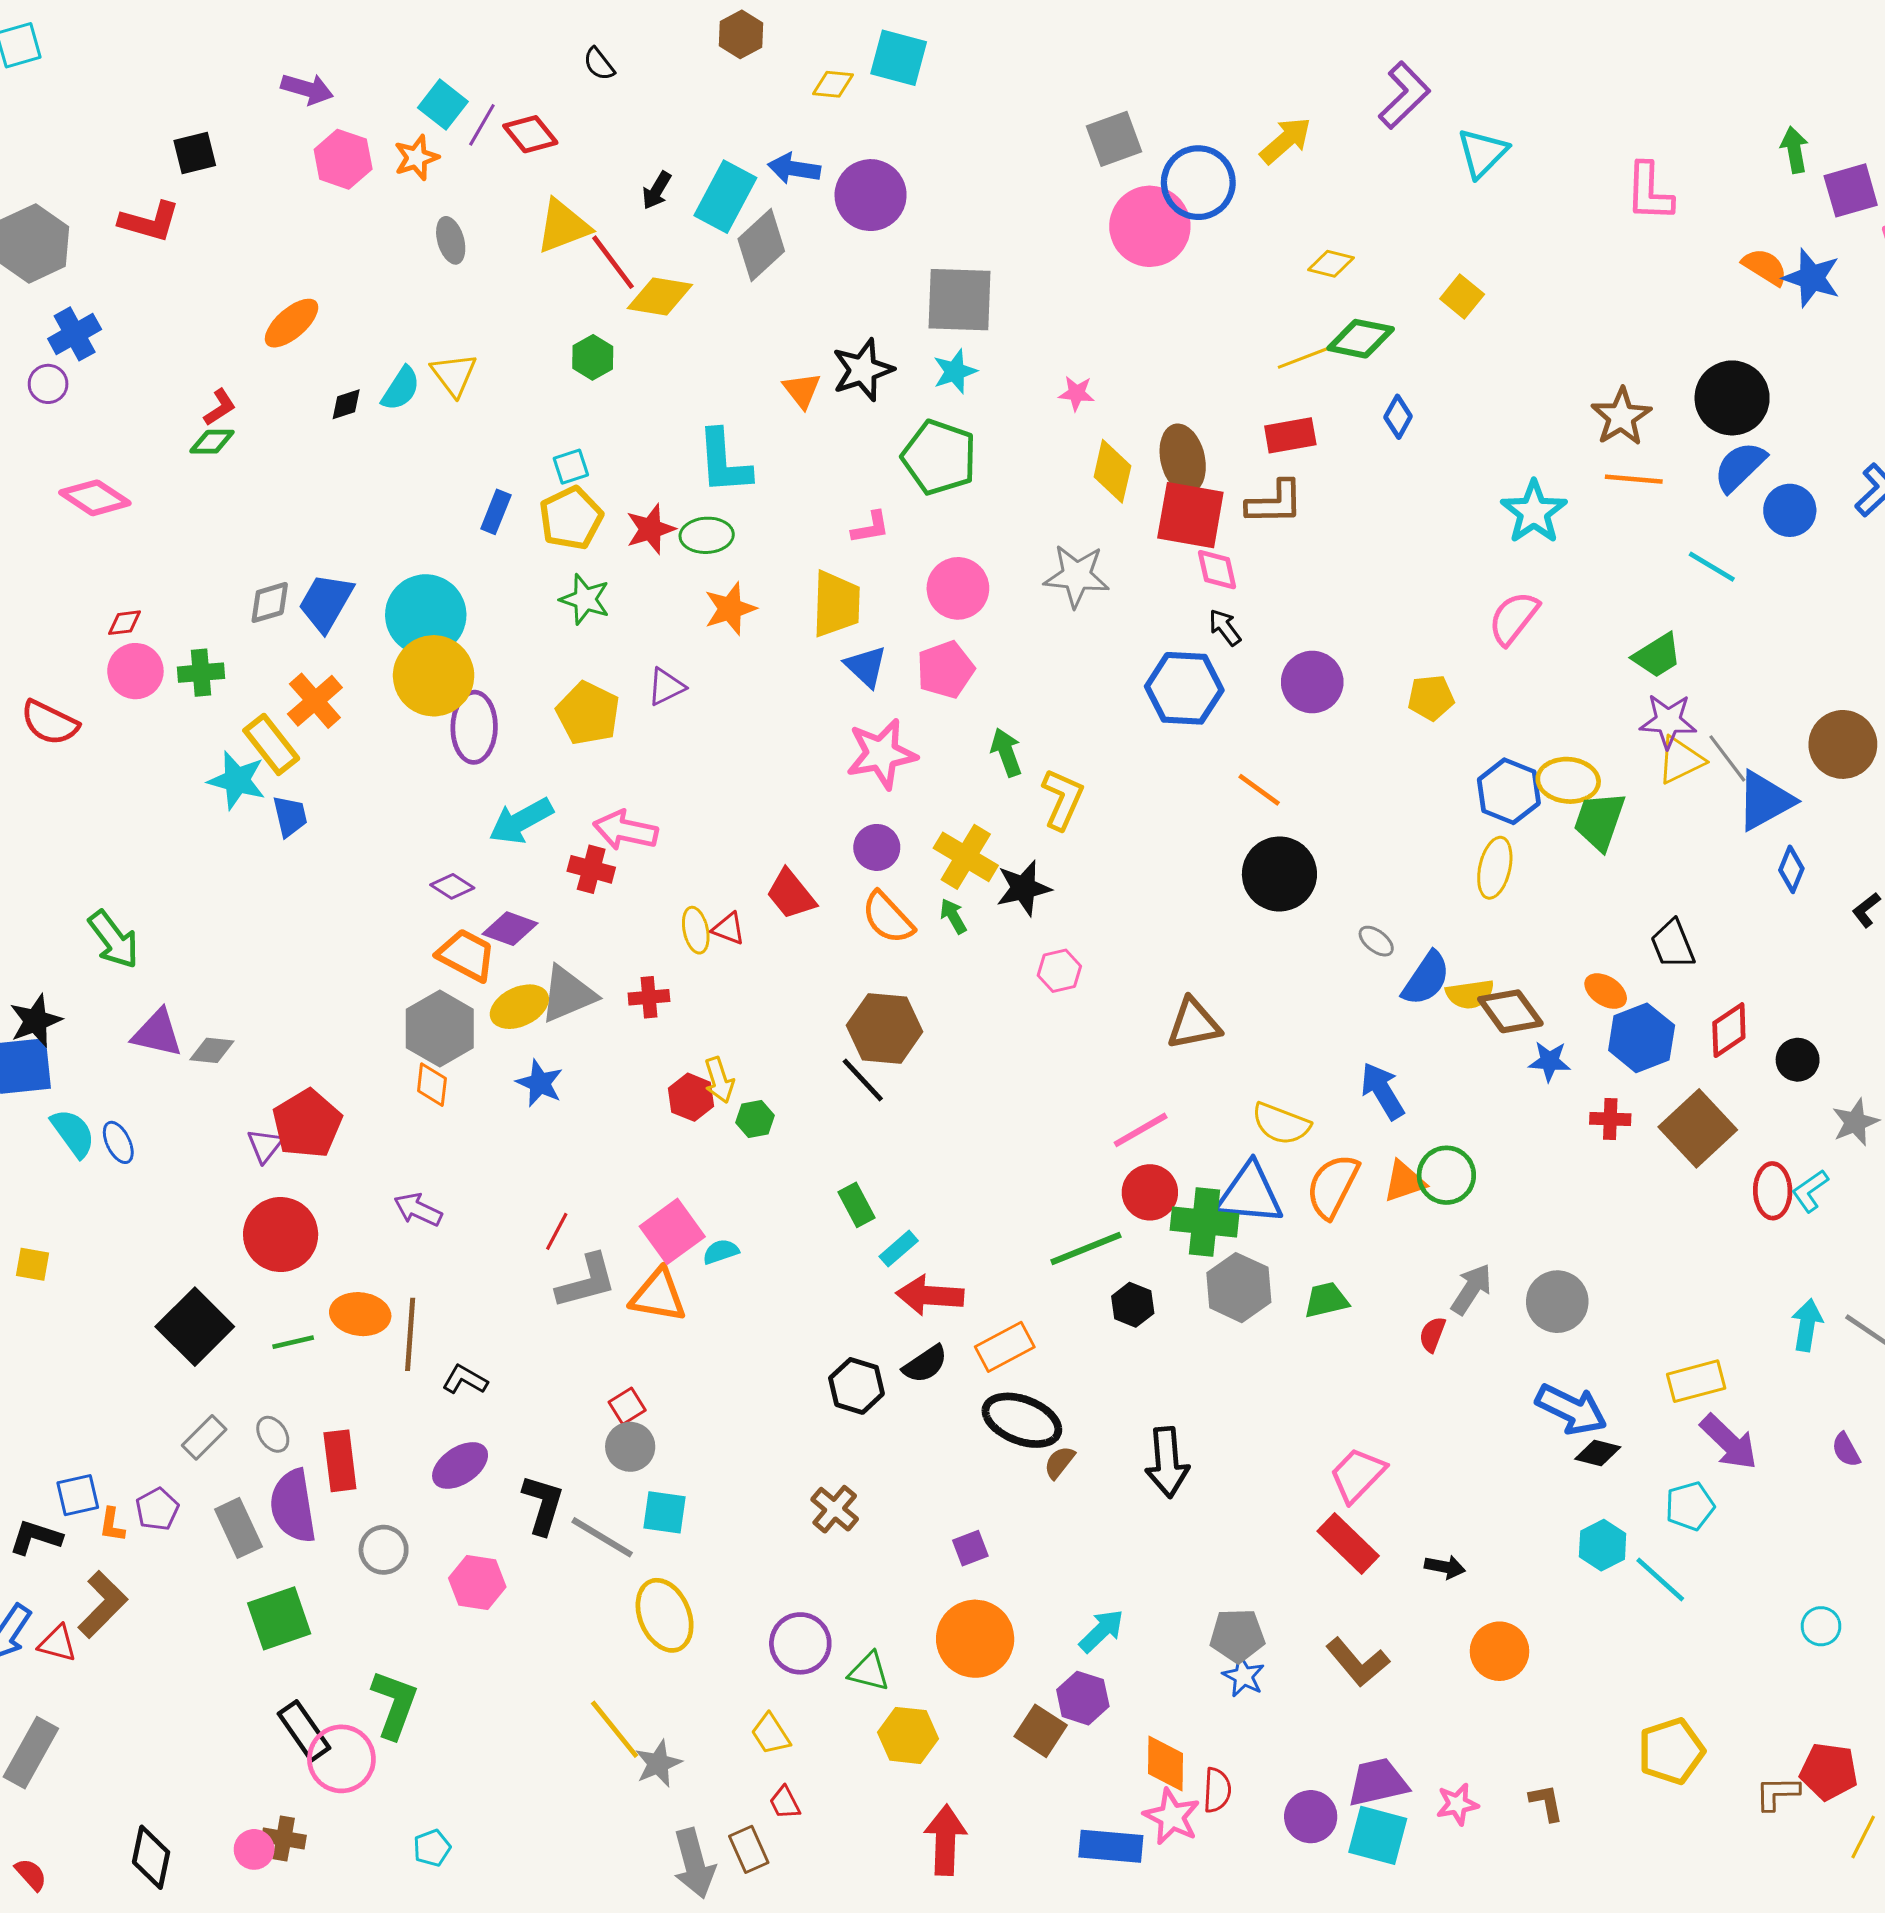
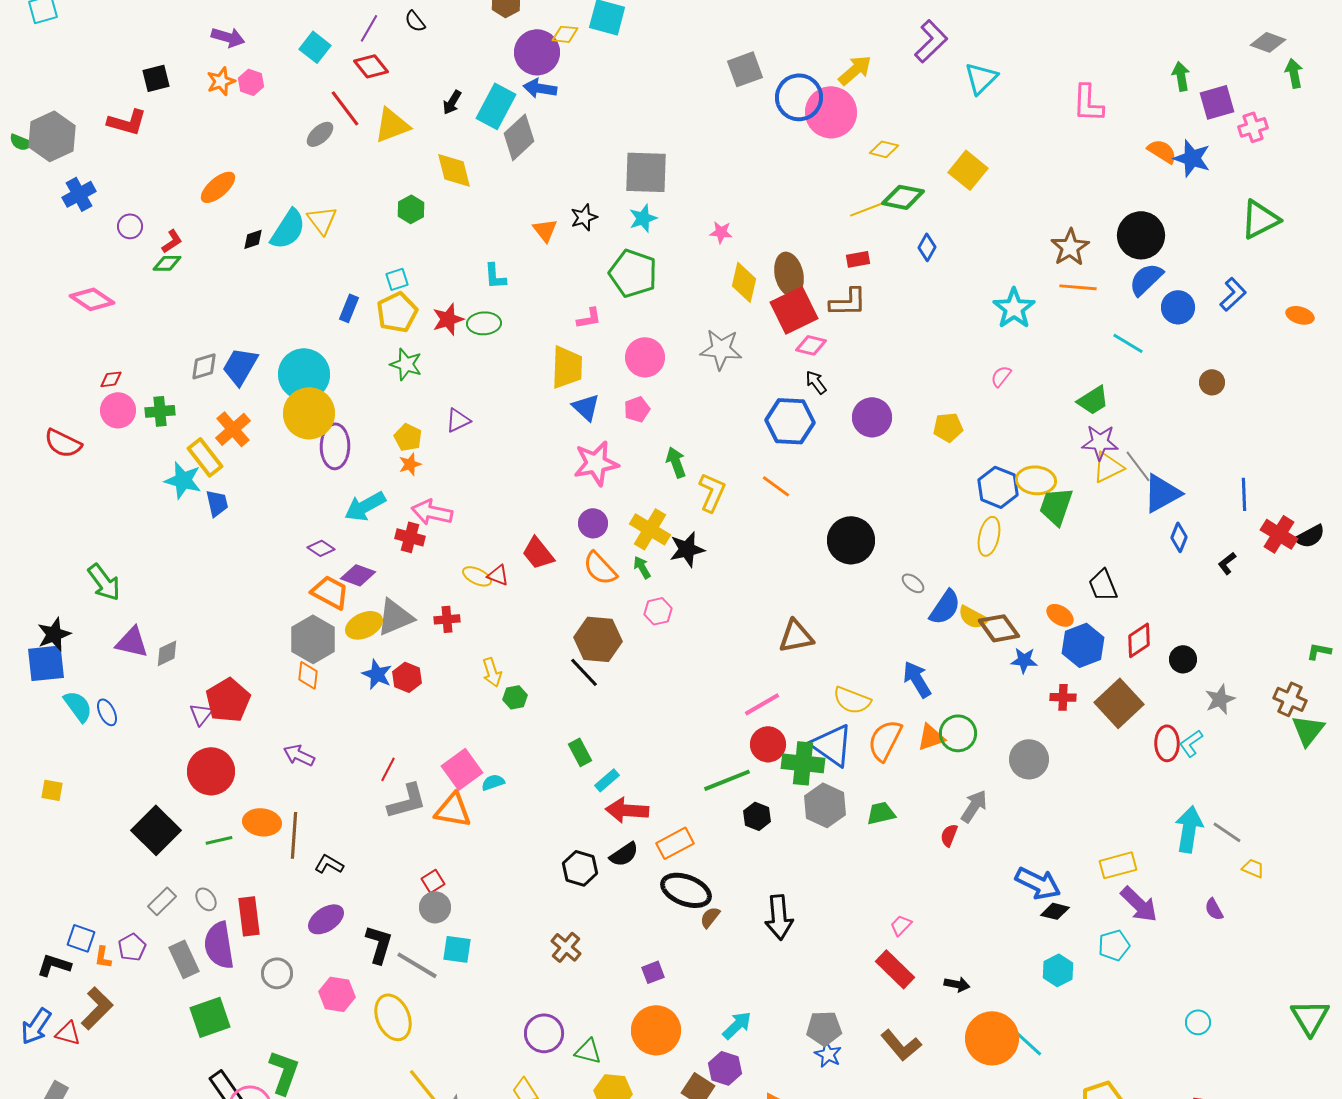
purple line: (482, 125) -> (369, 28), moved
orange star: (416, 158) -> (221, 81), moved
pink hexagon: (343, 159) -> (251, 82), size x0.7
purple circle: (871, 195) -> (537, 52), moved
pink circle: (1150, 226) -> (831, 112), moved
gray ellipse: (451, 240) -> (320, 134), turned 64
red line: (613, 262) -> (345, 108), moved
yellow diamond: (660, 297) -> (454, 170), turned 66
yellow square: (1462, 297) -> (968, 170), size x1.4
black star: (863, 370) -> (584, 217), size x0.7
purple circle: (48, 384) -> (130, 226), moved
cyan semicircle: (401, 389) -> (288, 229), size x1.4
red rectangle: (1290, 435) -> (858, 259), size x0.7
cyan L-shape: (724, 462) -> (495, 276), size x0.6
red square: (1190, 515) -> (794, 310), turned -36
pink diamond: (1217, 570) -> (811, 345), turned -64
orange star: (730, 609) -> (410, 464), moved, size x0.7
pink semicircle: (1514, 618) -> (1001, 376), size x0.6
pink pentagon: (945, 670) -> (637, 409), size x0.7
yellow pentagon: (588, 713) -> (408, 437), size x0.7
brown circle: (1843, 744) -> (1212, 382), moved, size x0.6
orange line: (1259, 790) -> (776, 486), moved
yellow ellipse: (696, 930) -> (477, 576), turned -52
pink hexagon: (1059, 971) -> (658, 611), moved
yellow semicircle: (1470, 994) -> (973, 617), turned 36
gray diamond: (212, 1050) -> (167, 653), turned -32
red hexagon: (691, 1097) -> (407, 677), moved
blue triangle: (1250, 1194) -> (832, 745), turned 30
gray circle: (1557, 1302) -> (1029, 759), moved
cyan arrow: (1807, 1325) -> (1189, 829), size x1.4
pink trapezoid: (1357, 1475) -> (901, 925), size x0.6
blue square: (78, 1495) -> (81, 938), turned 32
cyan line: (1660, 1579) -> (1026, 1041), moved
yellow ellipse: (665, 1615) -> (393, 1017), moved
orange circle: (1499, 1651) -> (992, 1038), size x1.4

